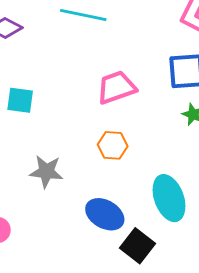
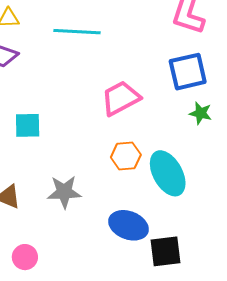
cyan ellipse: (169, 198) -> (168, 173), moved
black square: (137, 246) -> (165, 251), turned -36

